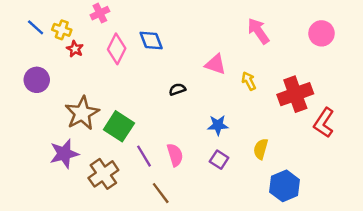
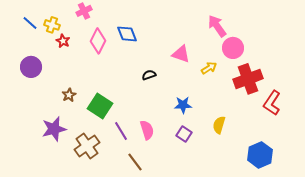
pink circle: (322, 33) -> (233, 48), moved
yellow arrow: (249, 81) -> (209, 68), turned 84
brown star: (82, 113) -> (69, 95), size x0.5
blue hexagon: (285, 186) -> (260, 155), moved

